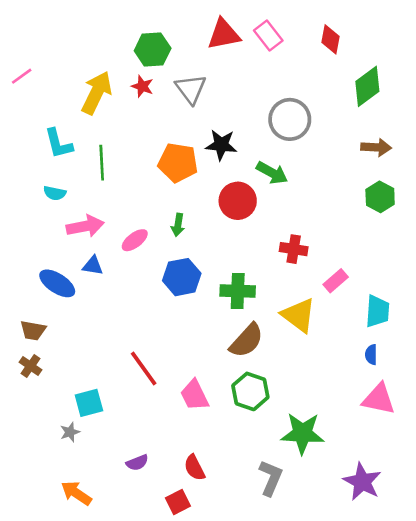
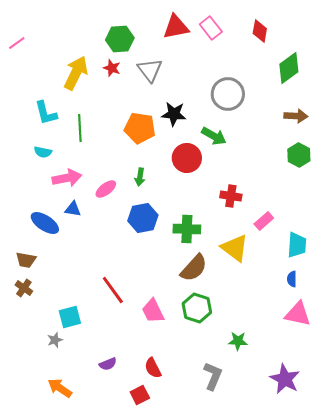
pink line: (22, 76) -> (17, 43), moved
green star: (302, 433) -> (238, 341), size x0.6

